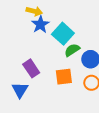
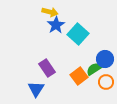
green semicircle: (72, 50) -> (94, 69), moved
orange square: (64, 77) -> (79, 76), turned -30

